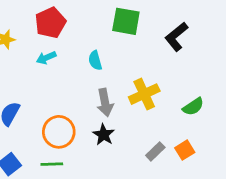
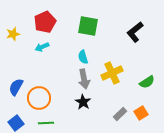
green square: (126, 21) -> (88, 26), moved
cyan semicircle: (95, 60) -> (83, 57), moved
orange circle: (59, 132) -> (39, 98), moved

